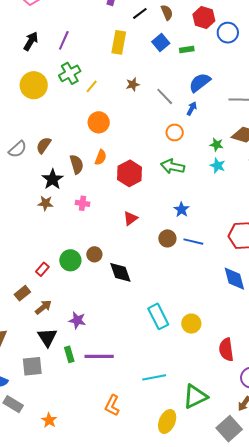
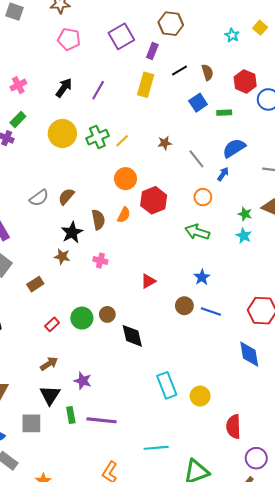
yellow rectangle: (119, 42) -> (146, 85), moved
green cross: (70, 73) -> (97, 137), moved
red hexagon: (130, 173) -> (154, 200), moved
brown rectangle: (22, 293) -> (35, 284), moved

